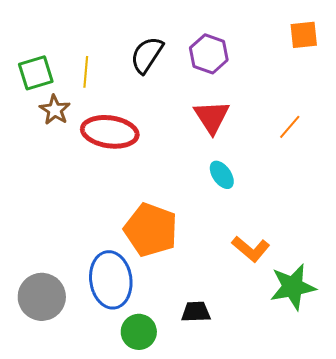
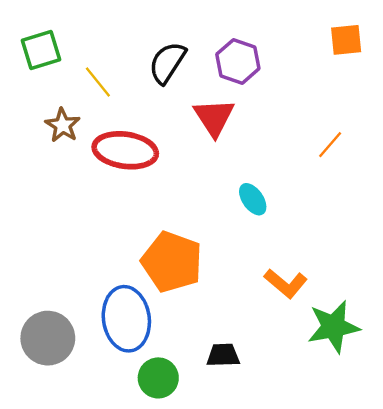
yellow line: (86, 72) -> (98, 82), turned -44
green square: (36, 73) -> (41, 50), moved
red triangle: (212, 117) -> (214, 117), moved

